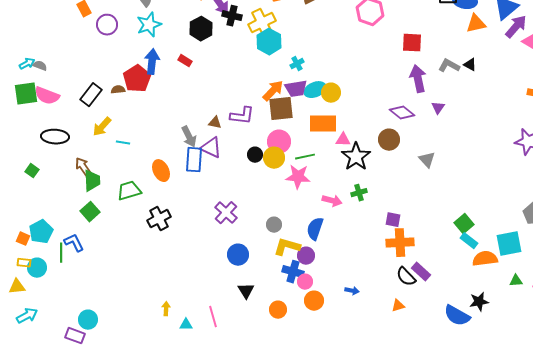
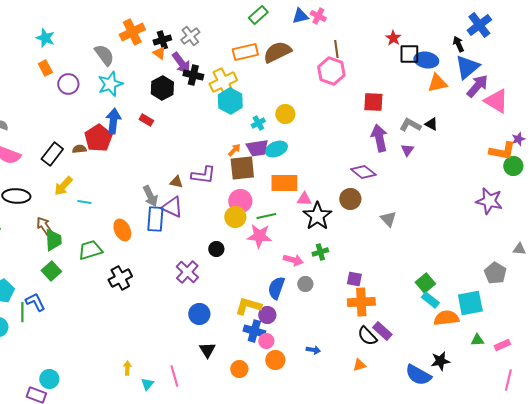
orange arrow: (273, 91) -> (234, 150), size x0.6
yellow circle: (331, 93) -> (285, 114), moved
purple triangle: (438, 108) -> (407, 150), moved
black circle: (255, 155) -> (216, 249), moved
gray circle: (274, 225) -> (305, 284), moved
cyan triangle: (186, 325) -> (147, 384), turned -48

